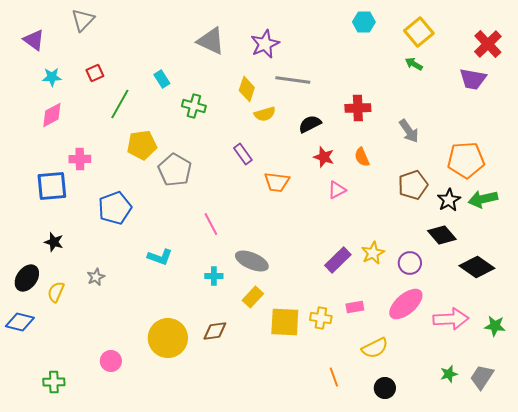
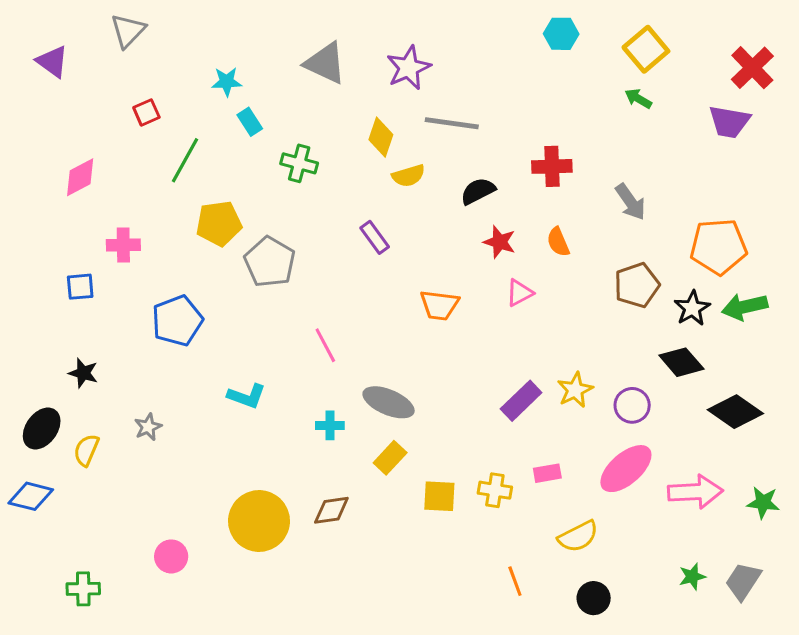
cyan star: (52, 77) -> (227, 82), moved
orange trapezoid: (277, 182) -> (439, 305), moved
blue square: (52, 186) -> (80, 287), size x0.6
yellow square: (285, 322) -> (439, 496), size x0.7

